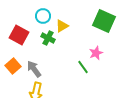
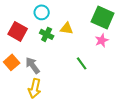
yellow triangle: (62, 26) -> (67, 28), moved, turned 40
pink star: (96, 53) -> (102, 40), moved

